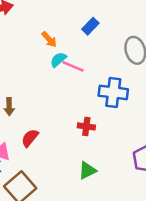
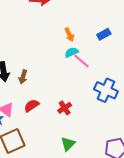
red cross: (86, 126) -> (65, 108), moved, turned 32
green triangle: (87, 170) -> (68, 144), turned -35

